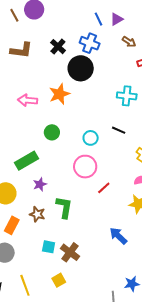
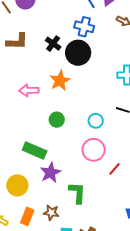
black cross: (58, 47) -> (53, 44), moved
green rectangle: (26, 161) -> (35, 150), turned 60
purple star: (40, 184) -> (50, 173), size x1.5
brown star: (37, 214) -> (51, 213), moved

